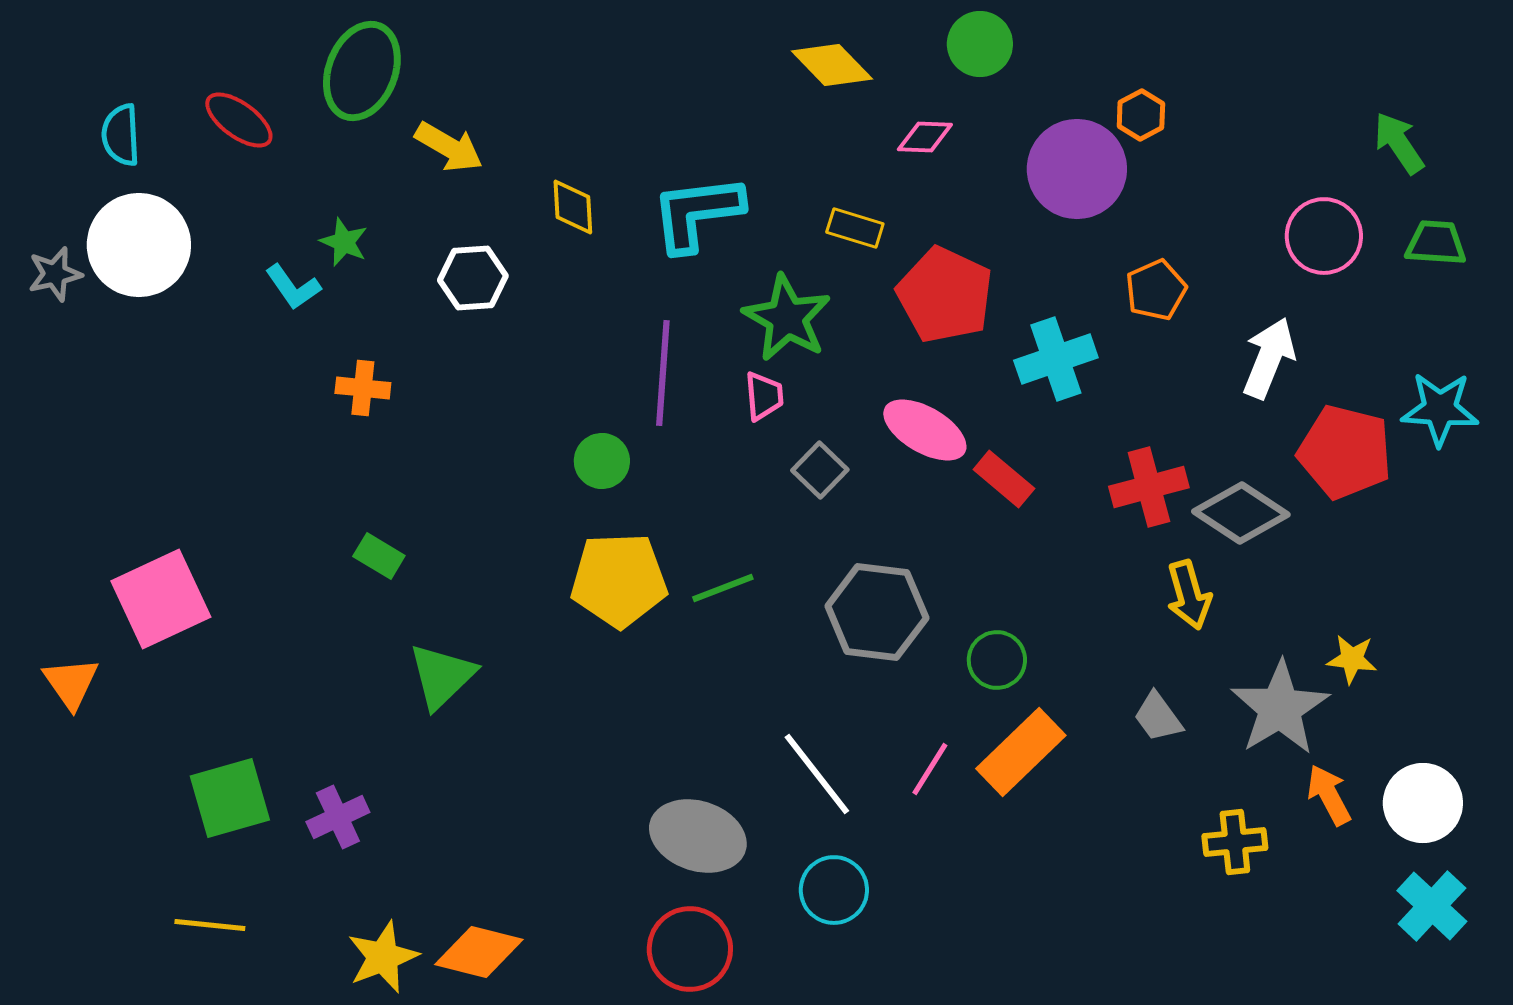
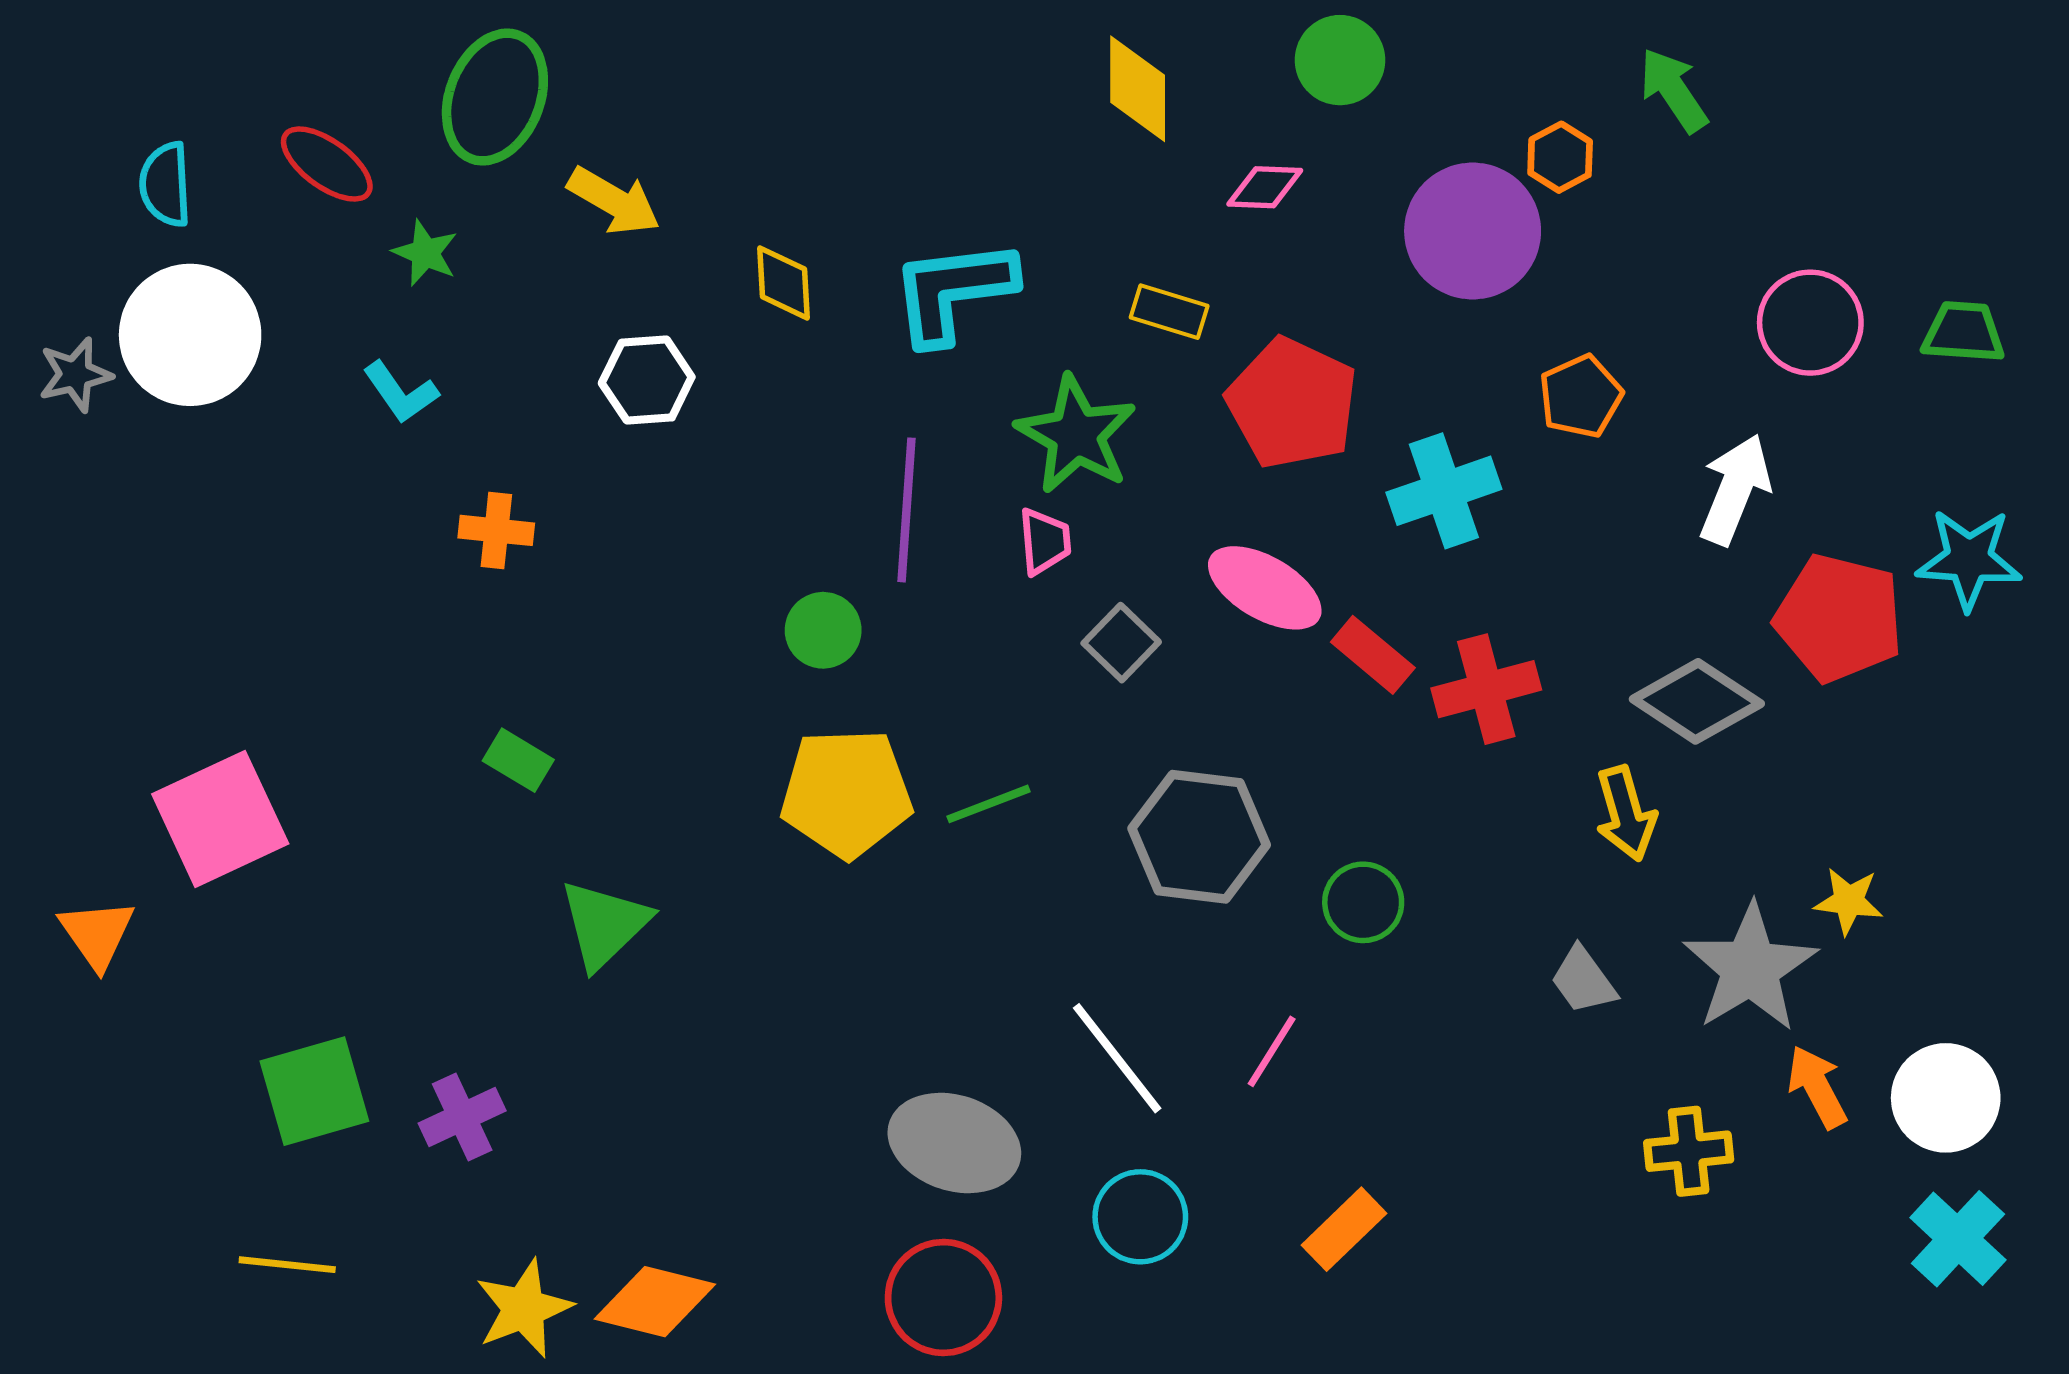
yellow diamond: (832, 65) -> (1138, 89), turned 44
green arrow: (1399, 143) -> (1674, 90), moved
green star: (344, 242) -> (425, 253), moved
red cross: (1149, 487) -> (1486, 689), moved
orange rectangle: (1021, 752) -> (1344, 1229), moved, size x0.7

